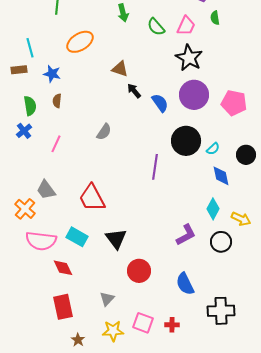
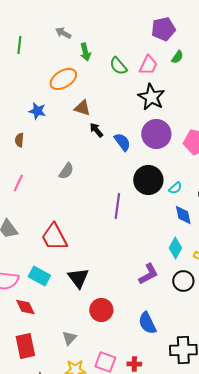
green semicircle: (215, 18) -> (177, 57), turned -136
orange ellipse: (80, 42) -> (63, 79), moved
blue star: (52, 74) -> (37, 111), moved

